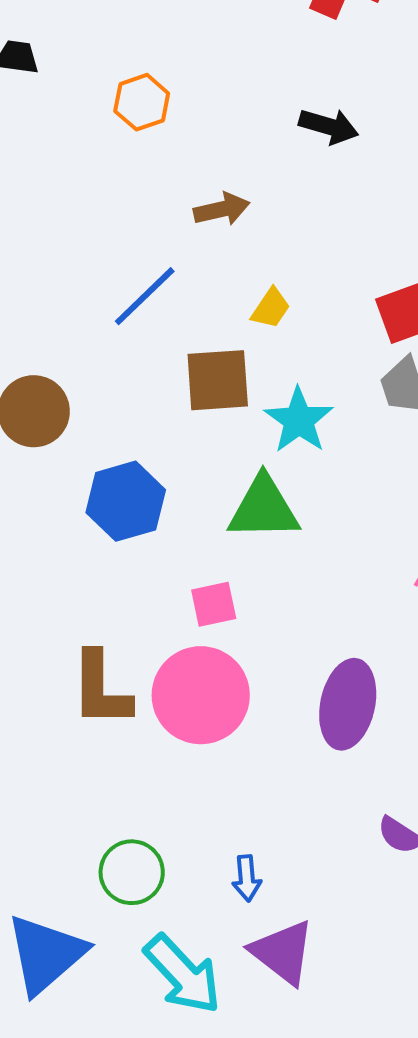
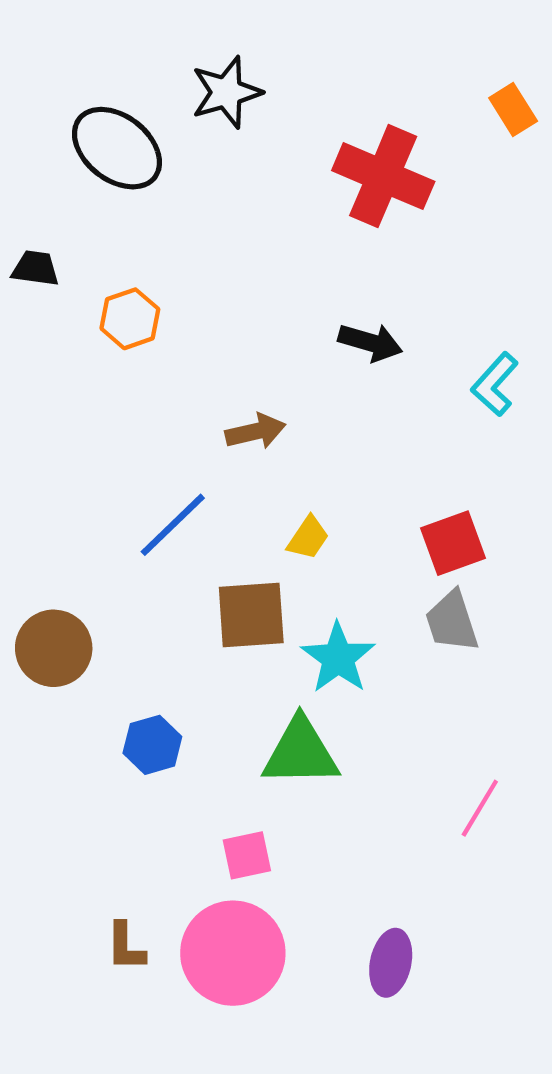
orange hexagon: (142, 102) -> (130, 319), moved
blue hexagon: (126, 501) -> (152, 745), size x0.7
brown L-shape: (101, 689) -> (126, 947), size x0.6
purple ellipse: (348, 704) -> (391, 963), size x0.7

